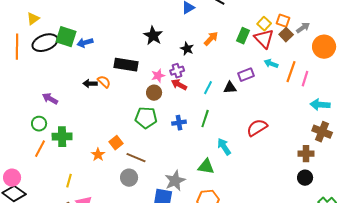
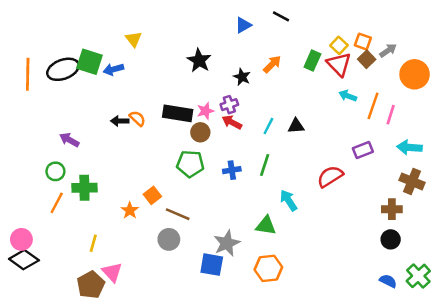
yellow triangle: (33, 19) -> (134, 39), moved, turned -32
black rectangle: (126, 65) -> (178, 113), moved
purple rectangle: (246, 75) -> (363, 150), moved

